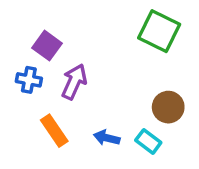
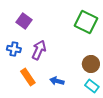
purple square: (47, 46) -> (24, 21), moved
cyan rectangle: (148, 141) -> (92, 86), moved

